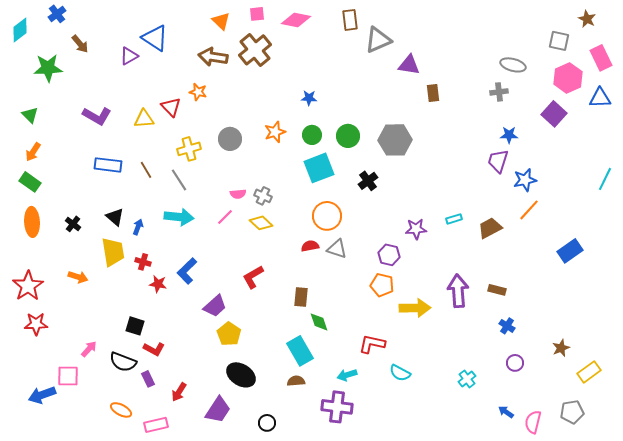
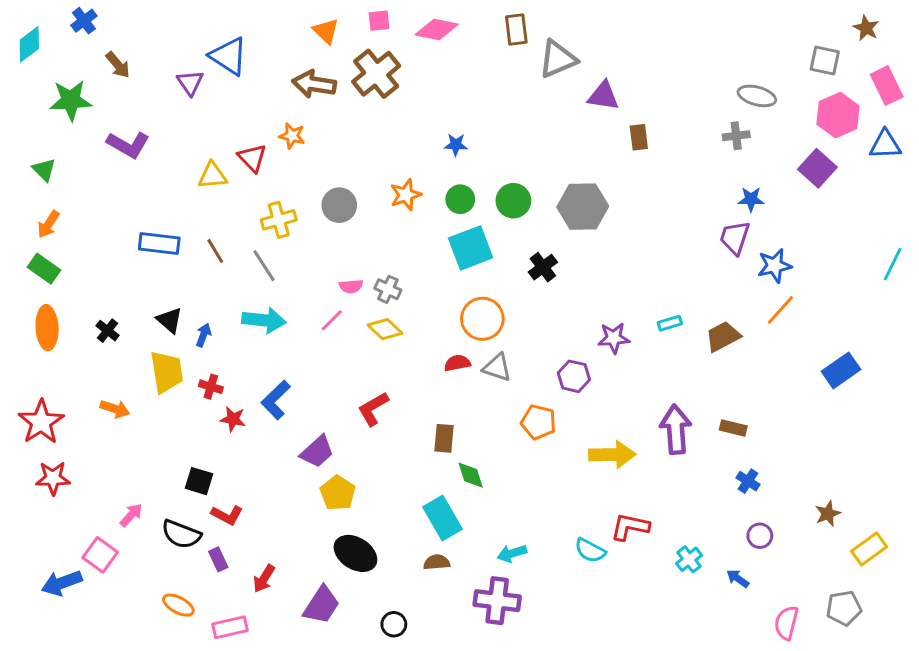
purple triangle: (129, 56) -> (190, 83), turned -36
purple L-shape: (97, 116) -> (128, 145), moved
orange pentagon: (382, 285) -> (538, 422), moved
red L-shape: (372, 344) -> (630, 527), moved
pink square: (68, 376) -> (100, 555), turned 35
blue arrow: (506, 412) -> (738, 579), moved

